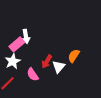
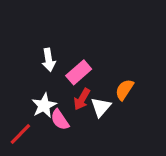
pink rectangle: (17, 44) -> (79, 72), moved
white star: (13, 61) -> (44, 106), moved

